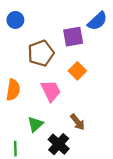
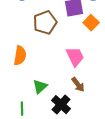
orange square: (77, 71) -> (91, 23), moved
pink trapezoid: (51, 91) -> (75, 57), moved

